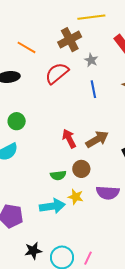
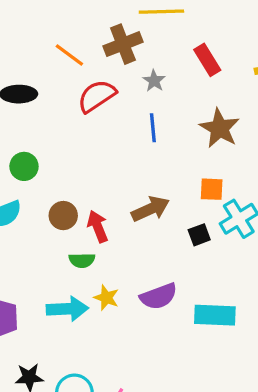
orange line: (26, 47) -> (69, 55), moved
red arrow: (69, 139) -> (98, 226), moved
brown circle: (81, 169) -> (63, 216), moved
purple semicircle: (108, 193) -> (159, 296), turned -30

